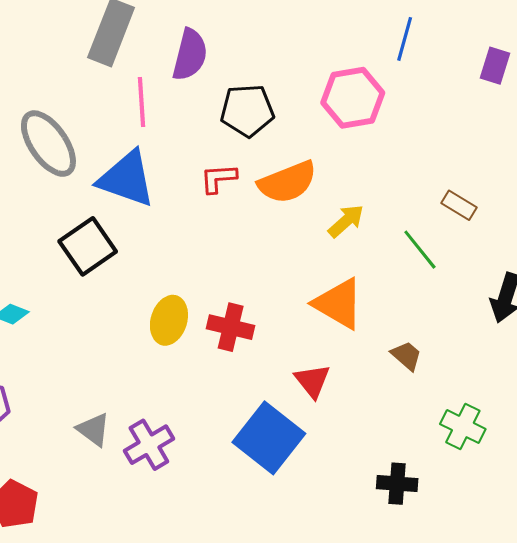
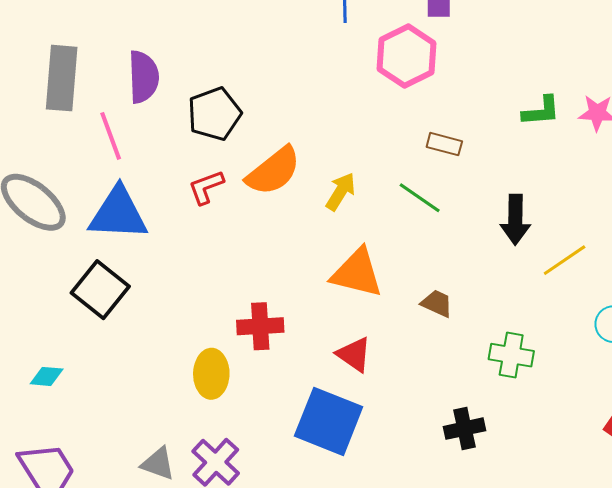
pink hexagon: (353, 98) -> (407, 56), moved
yellow ellipse: (169, 320) -> (211, 374), moved

